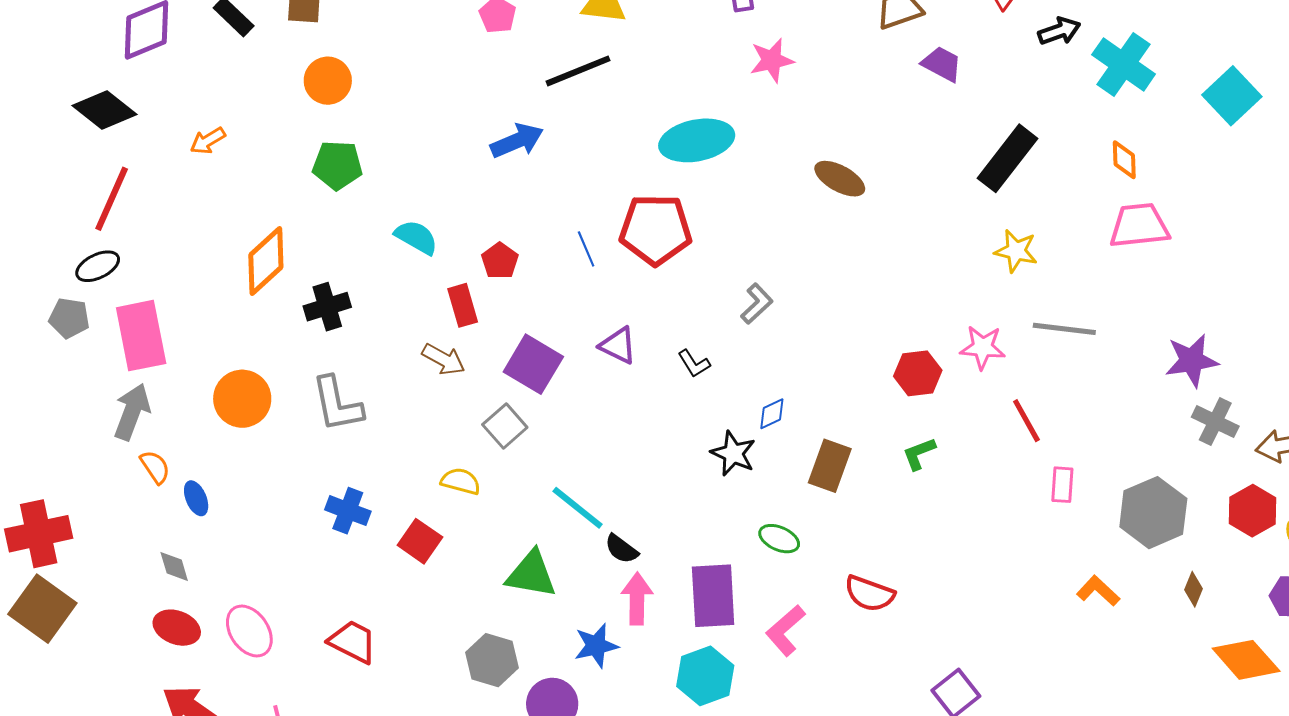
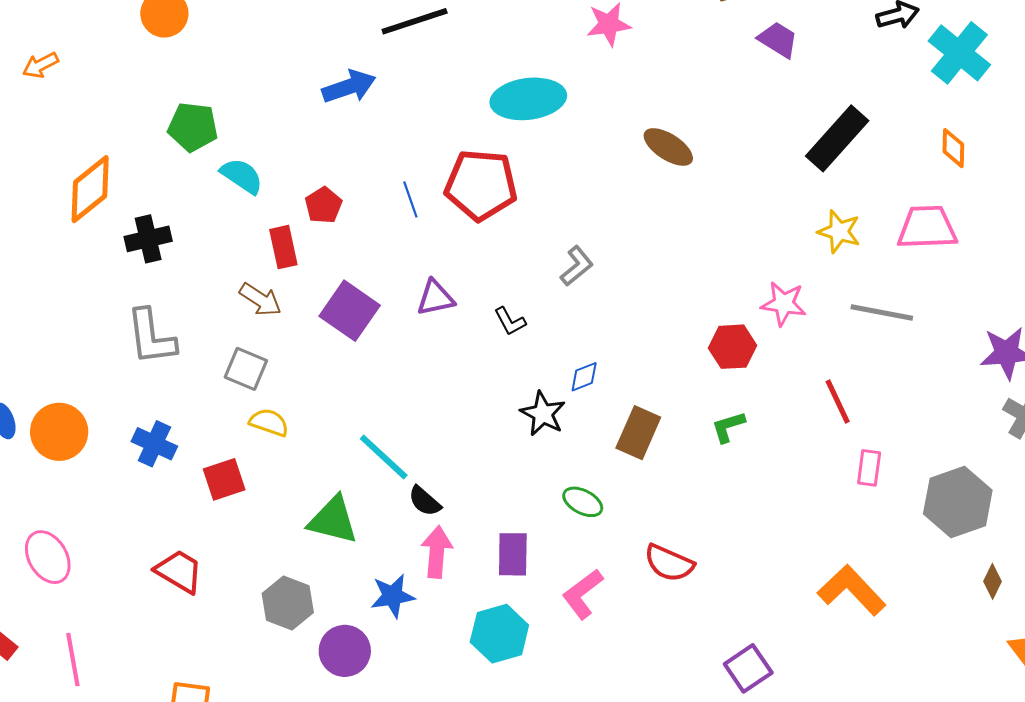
green pentagon: (337, 165) -> (193, 127), moved
pink trapezoid: (1139, 226) -> (927, 228), moved
purple triangle: (618, 345) -> (435, 298), turned -42
pink star: (983, 347) -> (784, 304), moved
orange circle: (242, 399) -> (59, 432), moved
gray square: (505, 426) -> (246, 369), moved, turned -30
red square: (420, 541) -> (224, 479), turned 33
orange L-shape: (1098, 591) -> (852, 590), moved, size x1.6
purple rectangle: (713, 596) -> (513, 554), size x0.7
red trapezoid: (353, 642) -> (179, 571), moved

